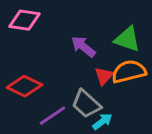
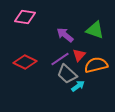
orange semicircle: (129, 72) -> (96, 65), moved
purple line: (52, 116) -> (60, 59), moved

